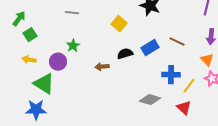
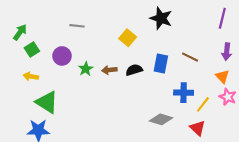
green star: (73, 46) -> (86, 69), moved
blue rectangle: (150, 48) -> (161, 63), turned -48
purple circle: (58, 62) -> (62, 56), moved
brown arrow: (102, 67) -> (109, 70), moved

